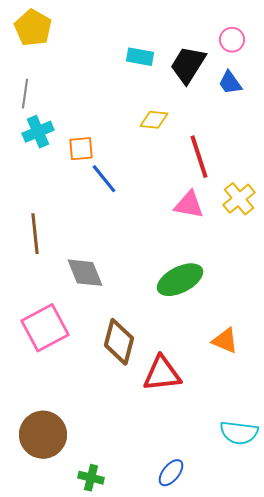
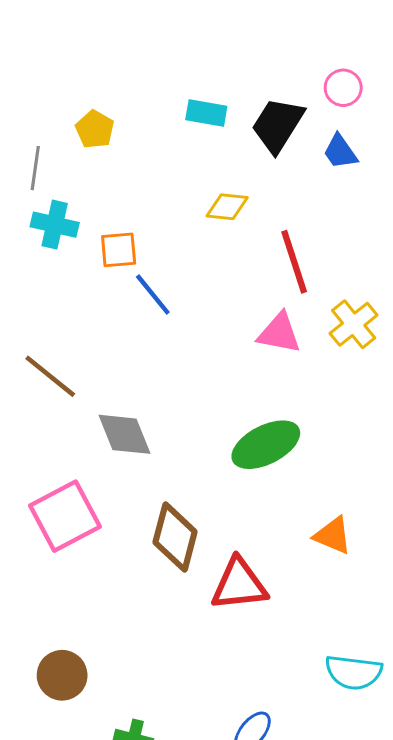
yellow pentagon: (33, 28) -> (95, 129), moved, size x0.7
cyan cross: (38, 132) -> (55, 225), turned 36
brown line: (35, 234) -> (50, 376), turned -45
brown circle: (43, 435) -> (62, 675), size x0.7

